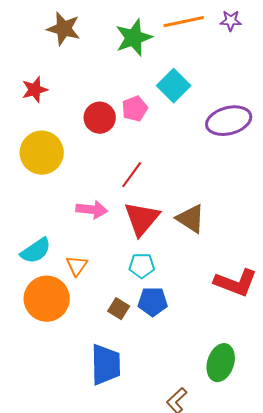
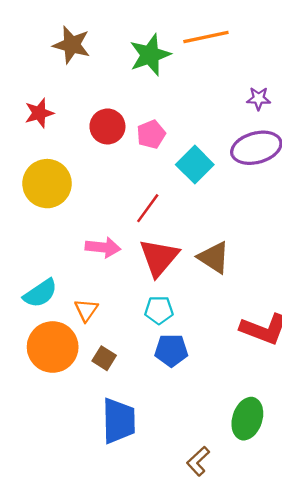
purple star: (231, 21) -> (259, 99), moved
cyan square: (174, 86) -> (195, 165), moved
red circle: (100, 118) -> (107, 126), moved
brown square: (119, 309) -> (104, 358), moved

